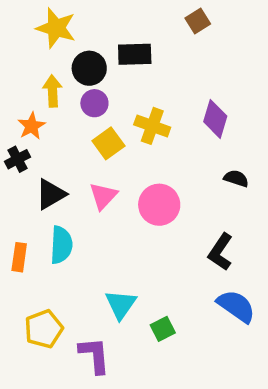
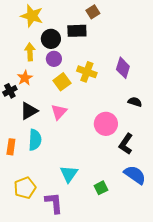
brown square: (198, 21) -> (93, 12), moved
orange star: (31, 126) -> (25, 78), moved
pink circle: (159, 205) -> (106, 124), moved
green square: (163, 329) -> (101, 188), moved

